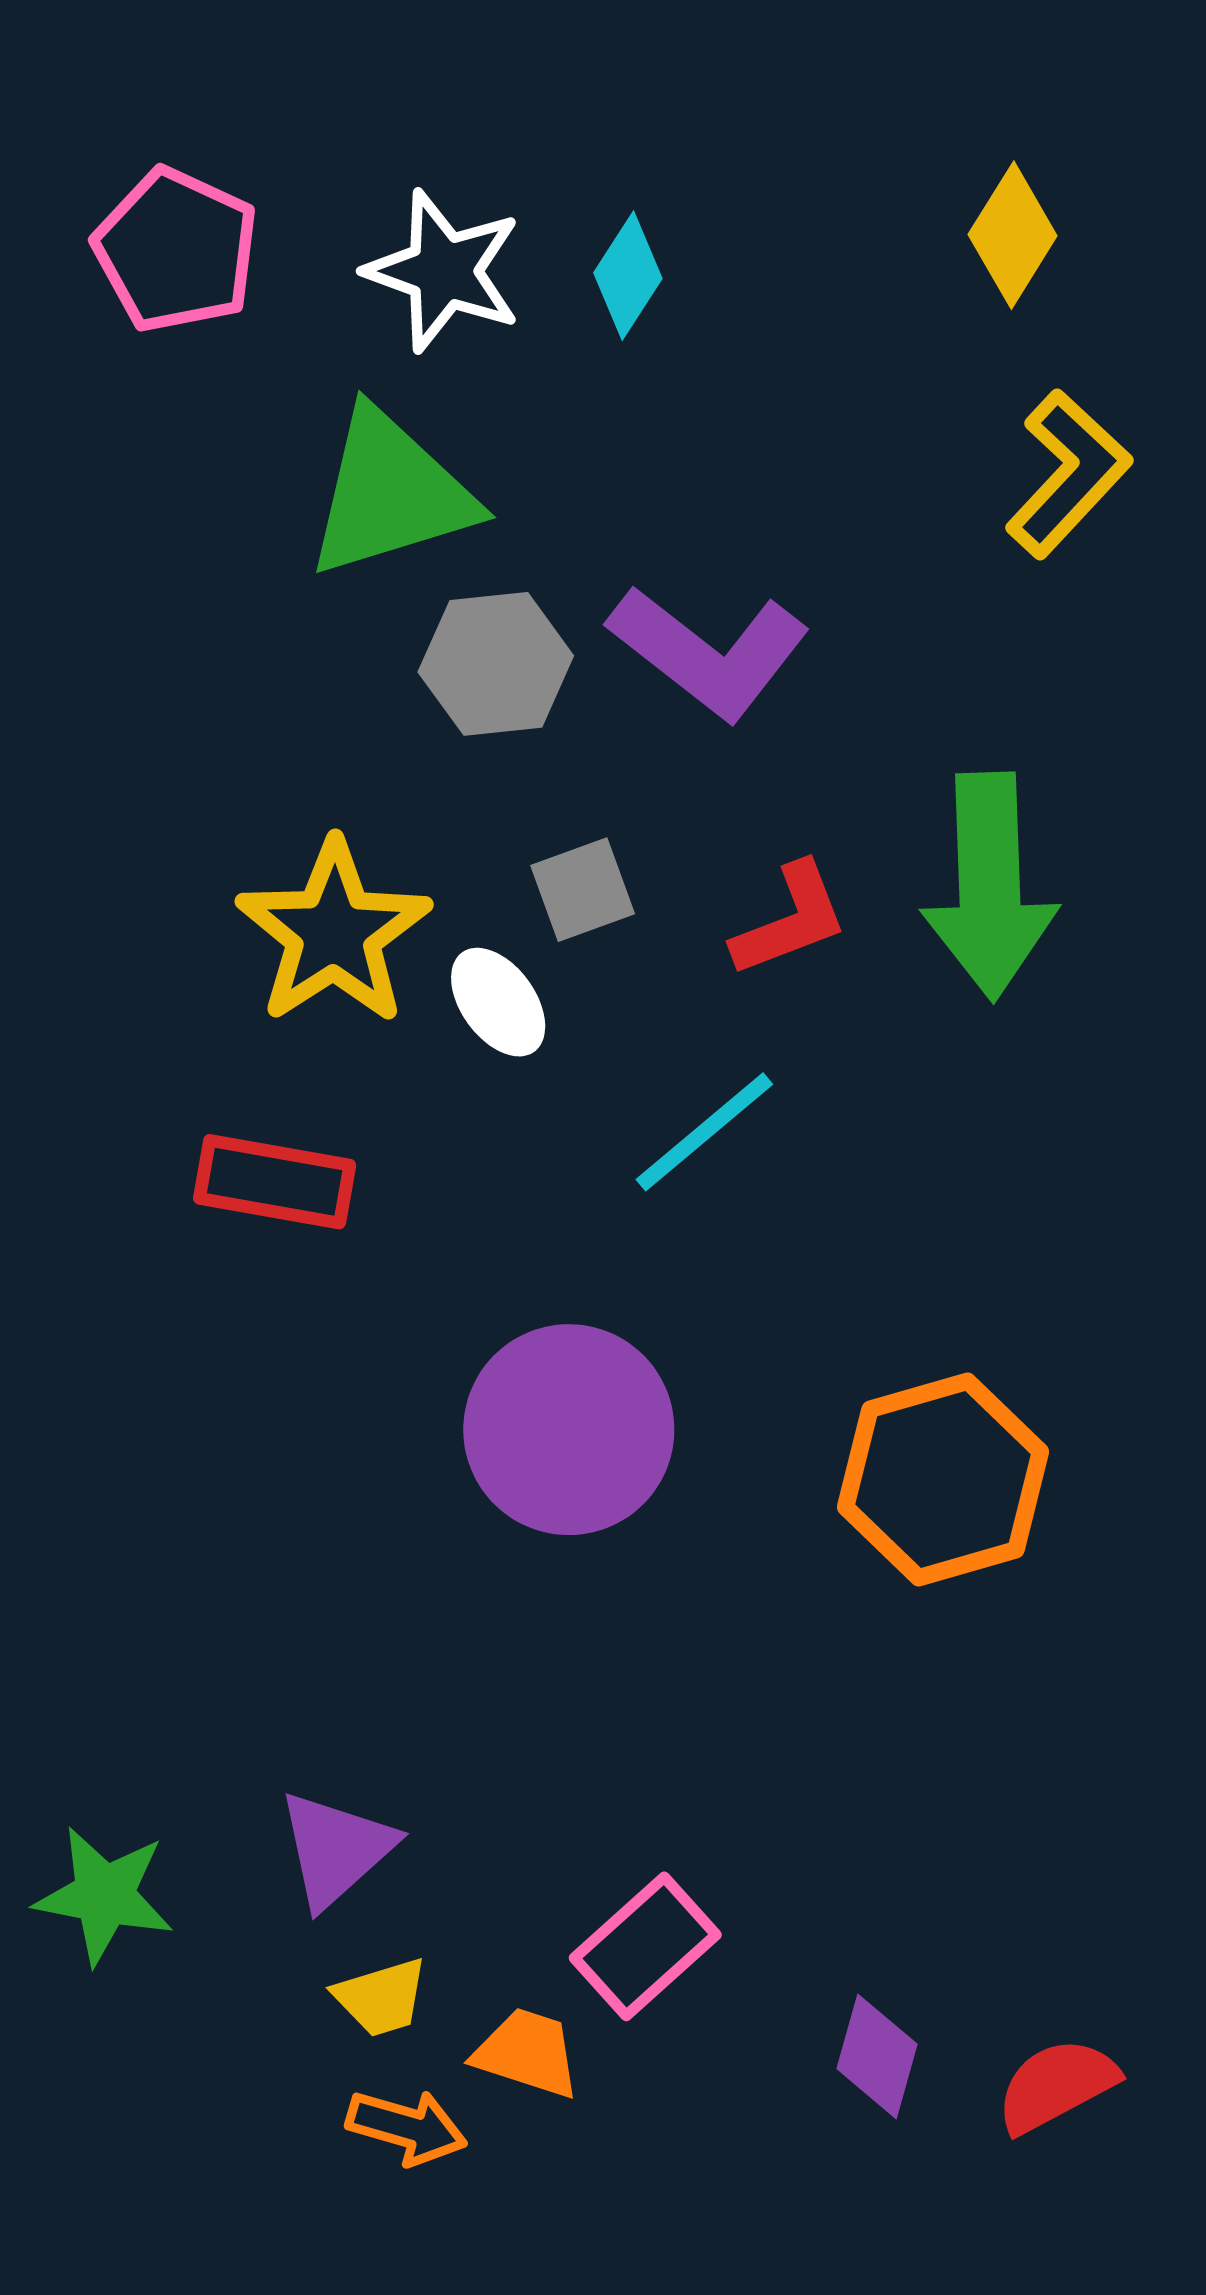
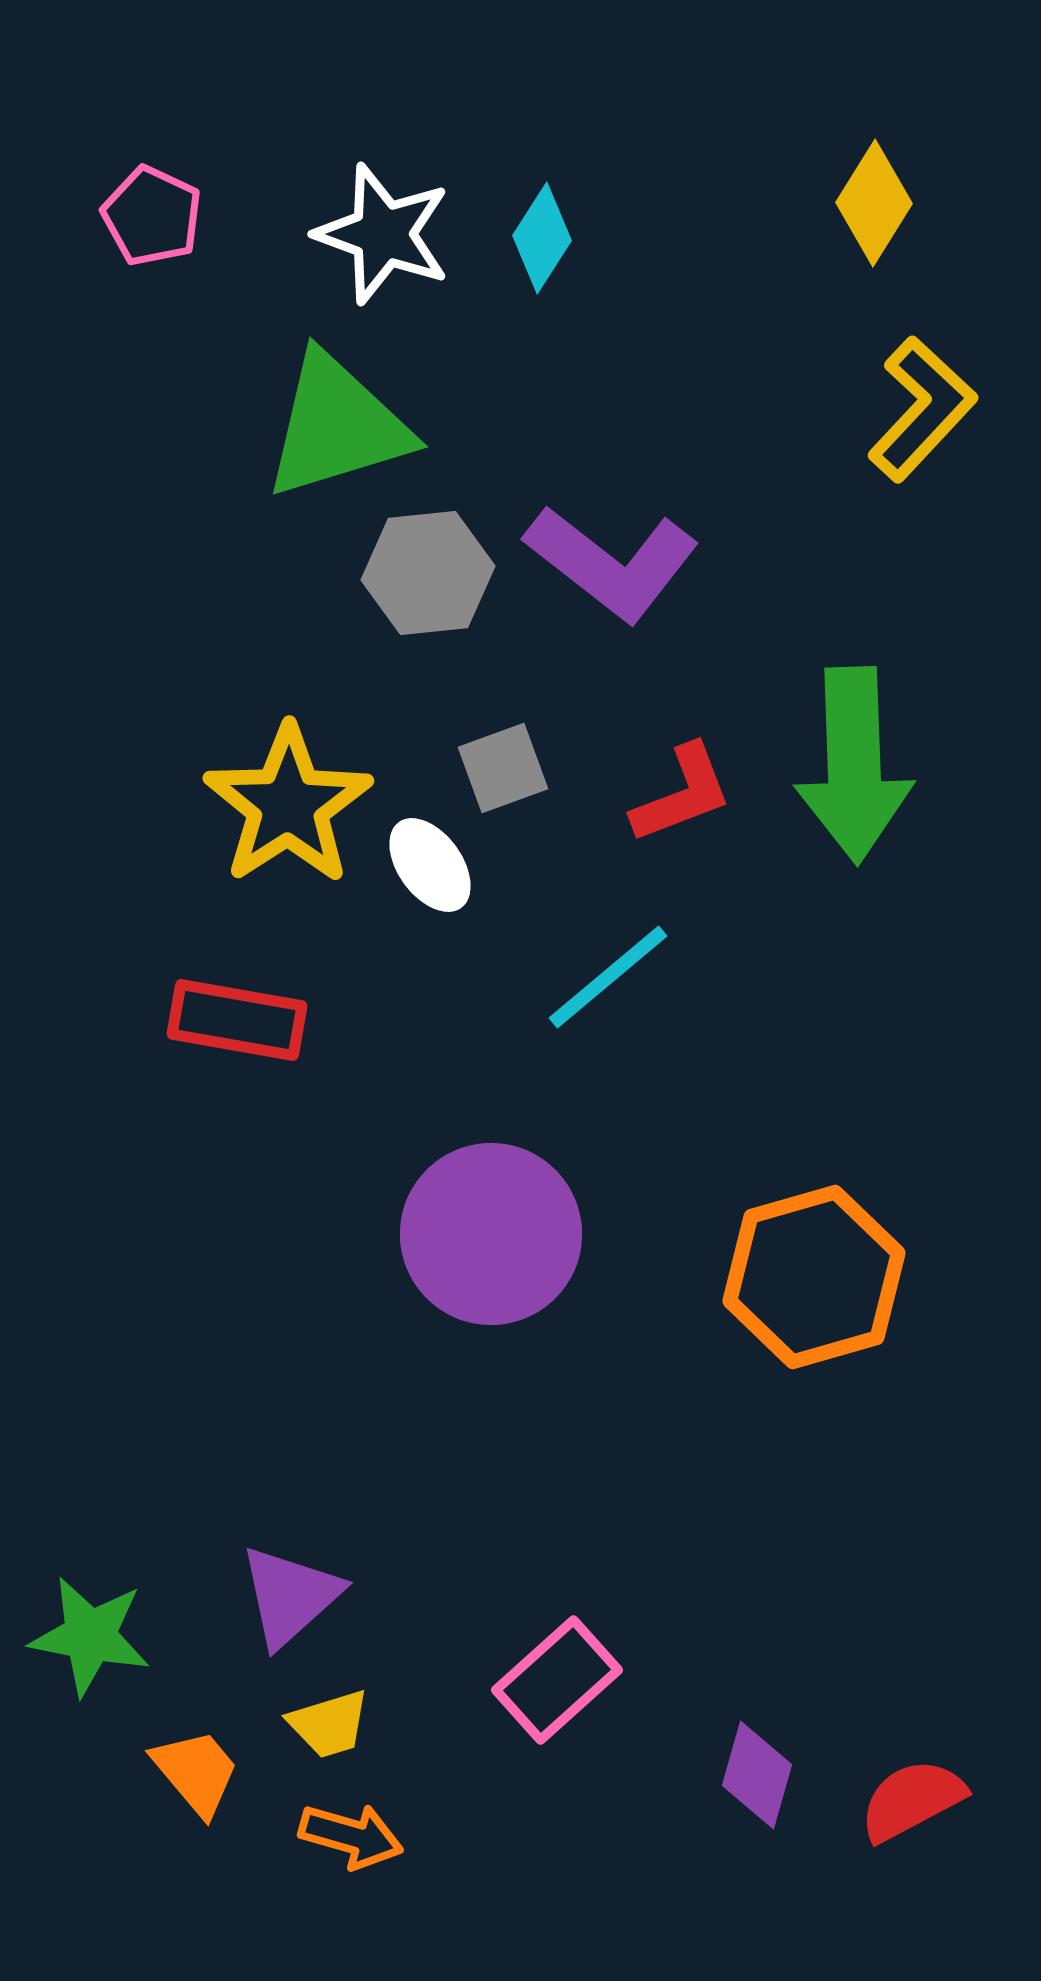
pink pentagon: (176, 250) -> (152, 216), size x0.7
orange trapezoid: (527, 2053) -> (196, 1772), moved, turned 32

